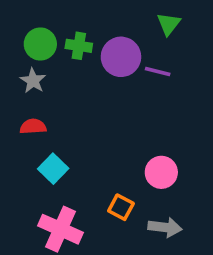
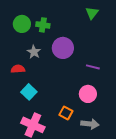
purple circle: (121, 57) -> (63, 48), moved
purple line: (158, 71) -> (93, 67), moved
gray star: (33, 81) -> (34, 52), moved

